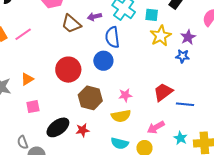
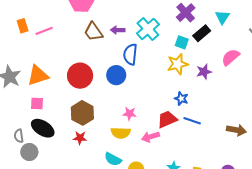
cyan square: (152, 15) -> (182, 42), moved
blue star: (183, 56) -> (181, 99), moved
orange triangle: (27, 79) -> (38, 75), size x1.6
brown hexagon: (90, 98) -> (82, 113), moved
blue line: (185, 104) -> (192, 121), moved
black ellipse: (58, 127) -> (43, 128), moved, turned 55
pink arrow: (156, 127) -> (150, 137), moved

